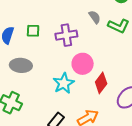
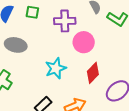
pink circle: (83, 64) -> (84, 42), moved

